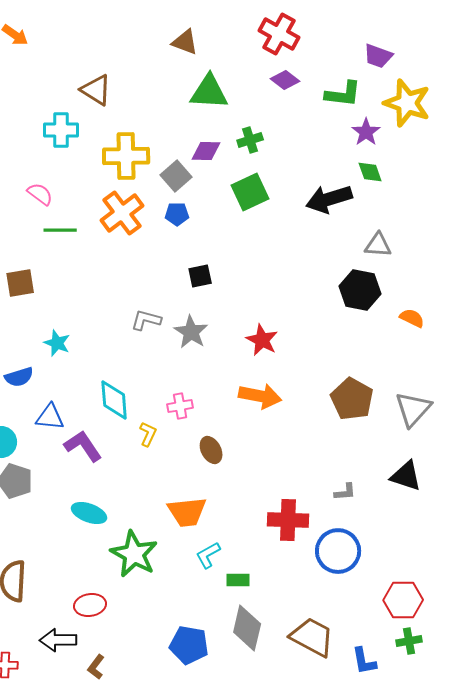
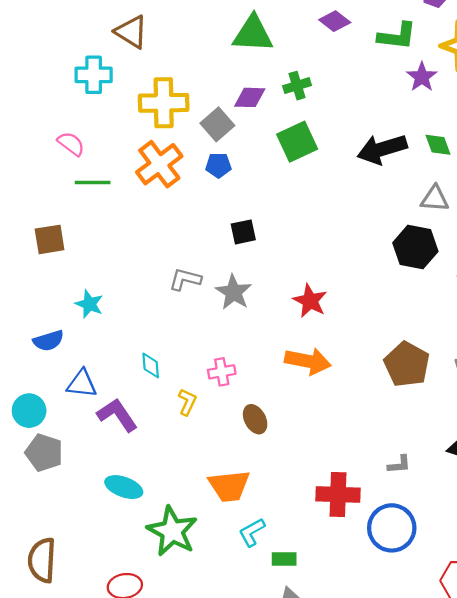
green diamond: (370, 172) -> (438, 145), moved
cyan diamond: (114, 400) -> (151, 365), size x0.6

